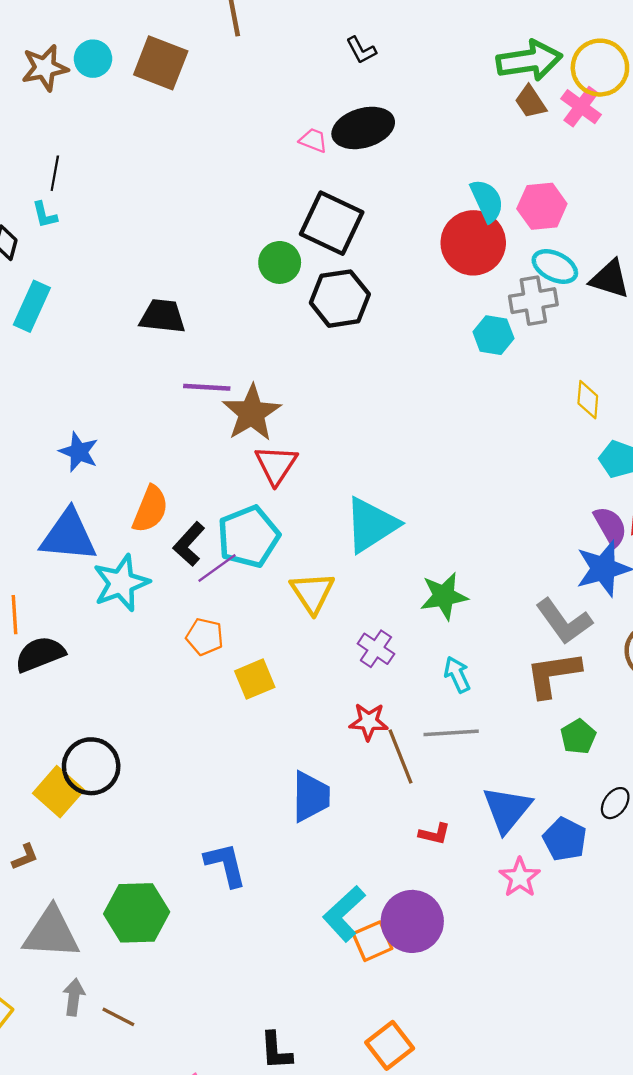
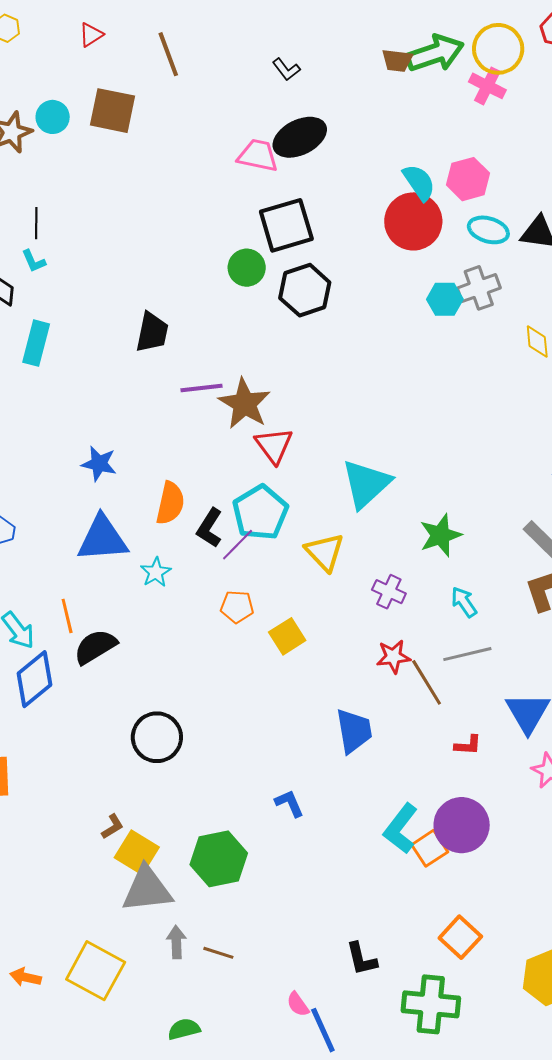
brown trapezoid: (531, 102) -> (397, 61), moved, turned -40
pink trapezoid: (313, 140) -> (258, 156), size x1.6
black square: (332, 223) -> (286, 225), turned -32
gray cross: (533, 301) -> (479, 288), moved
black trapezoid: (163, 316) -> (152, 332), turned 105
cyan star: (121, 583) -> (156, 572), size x0.6
yellow square: (58, 792) -> (137, 852), moved
blue L-shape: (225, 865) -> (289, 803), size x0.7

